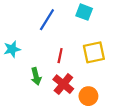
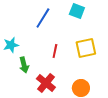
green arrow: (36, 76) -> (24, 65), moved
red cross: (63, 84) -> (46, 83), moved

